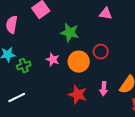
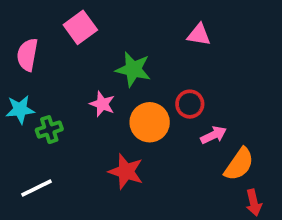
pink star: (53, 60) -> (102, 104), moved
pink arrow: (104, 89) -> (213, 135), moved, turned -120
red star: (78, 95) -> (126, 172), moved

